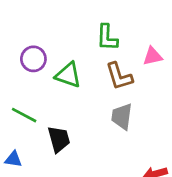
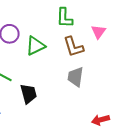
pink triangle: (153, 56) -> (98, 32), turned -42
green triangle: (68, 75) -> (36, 46), turned -45

